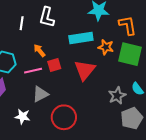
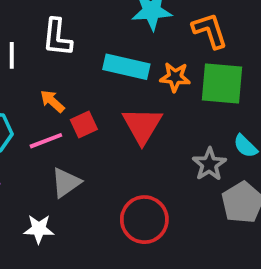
cyan rectangle: (81, 38) -> (126, 67), turned 30
red circle: (64, 117) -> (144, 220), moved

